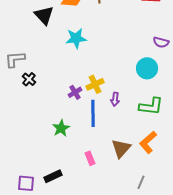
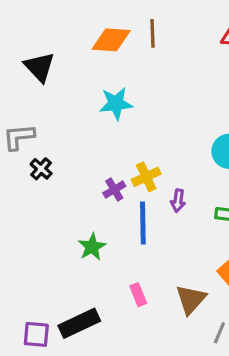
black triangle: (44, 15) -> (39, 67), moved
brown triangle: (121, 148) -> (191, 299), moved
black rectangle: (53, 176) -> (79, 323), size x1.4

